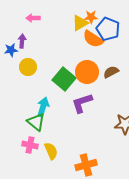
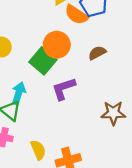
orange circle: (87, 72) -> (57, 45), moved
yellow semicircle: (51, 151) -> (38, 150), moved

